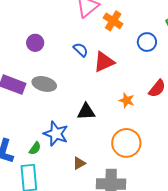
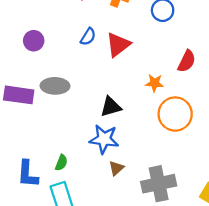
blue semicircle: (81, 50) -> (88, 37), turned 91
blue star: (56, 134) -> (104, 139), moved
orange circle: (126, 143) -> (175, 114), moved

